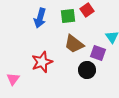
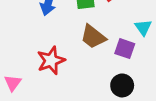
black circle: (87, 70) -> (122, 85), moved

